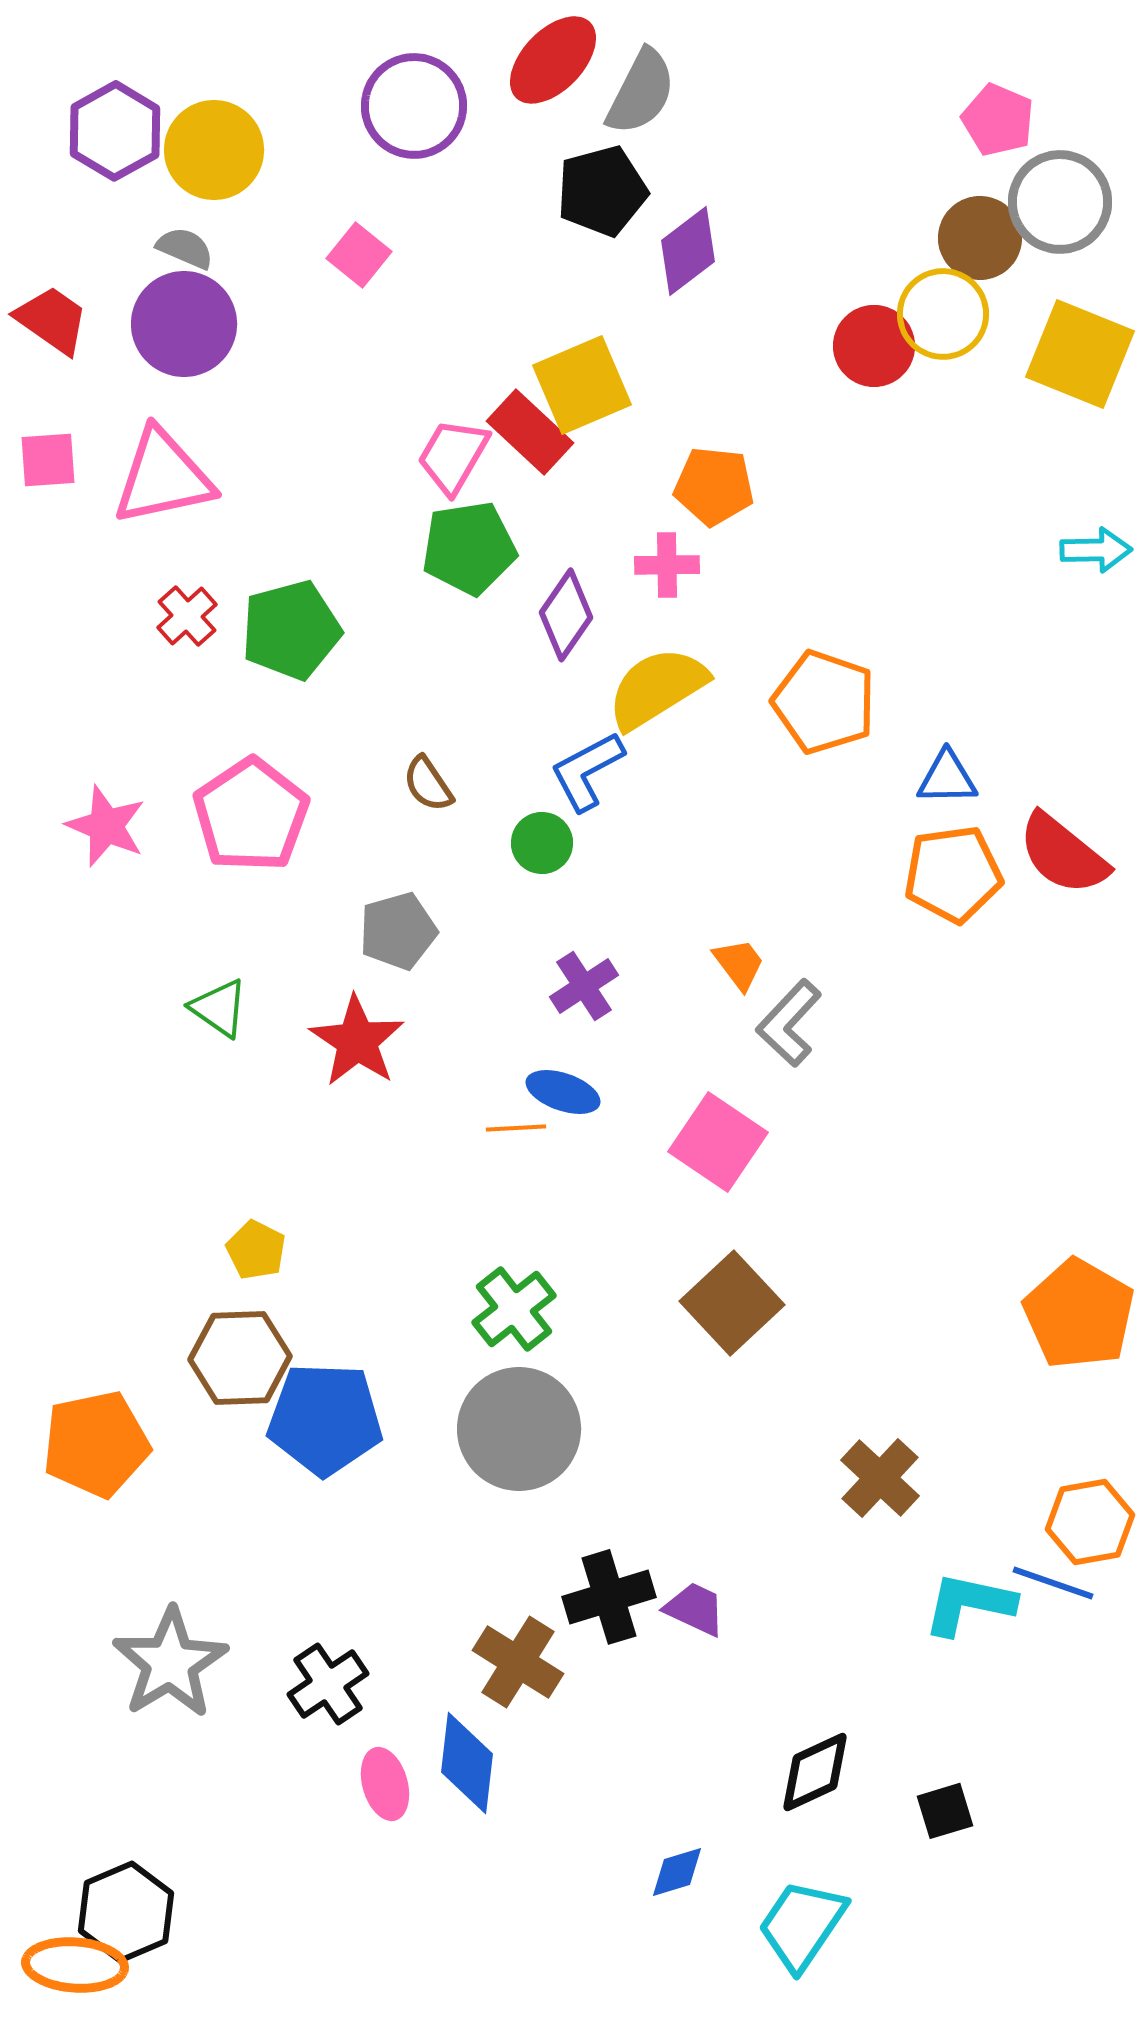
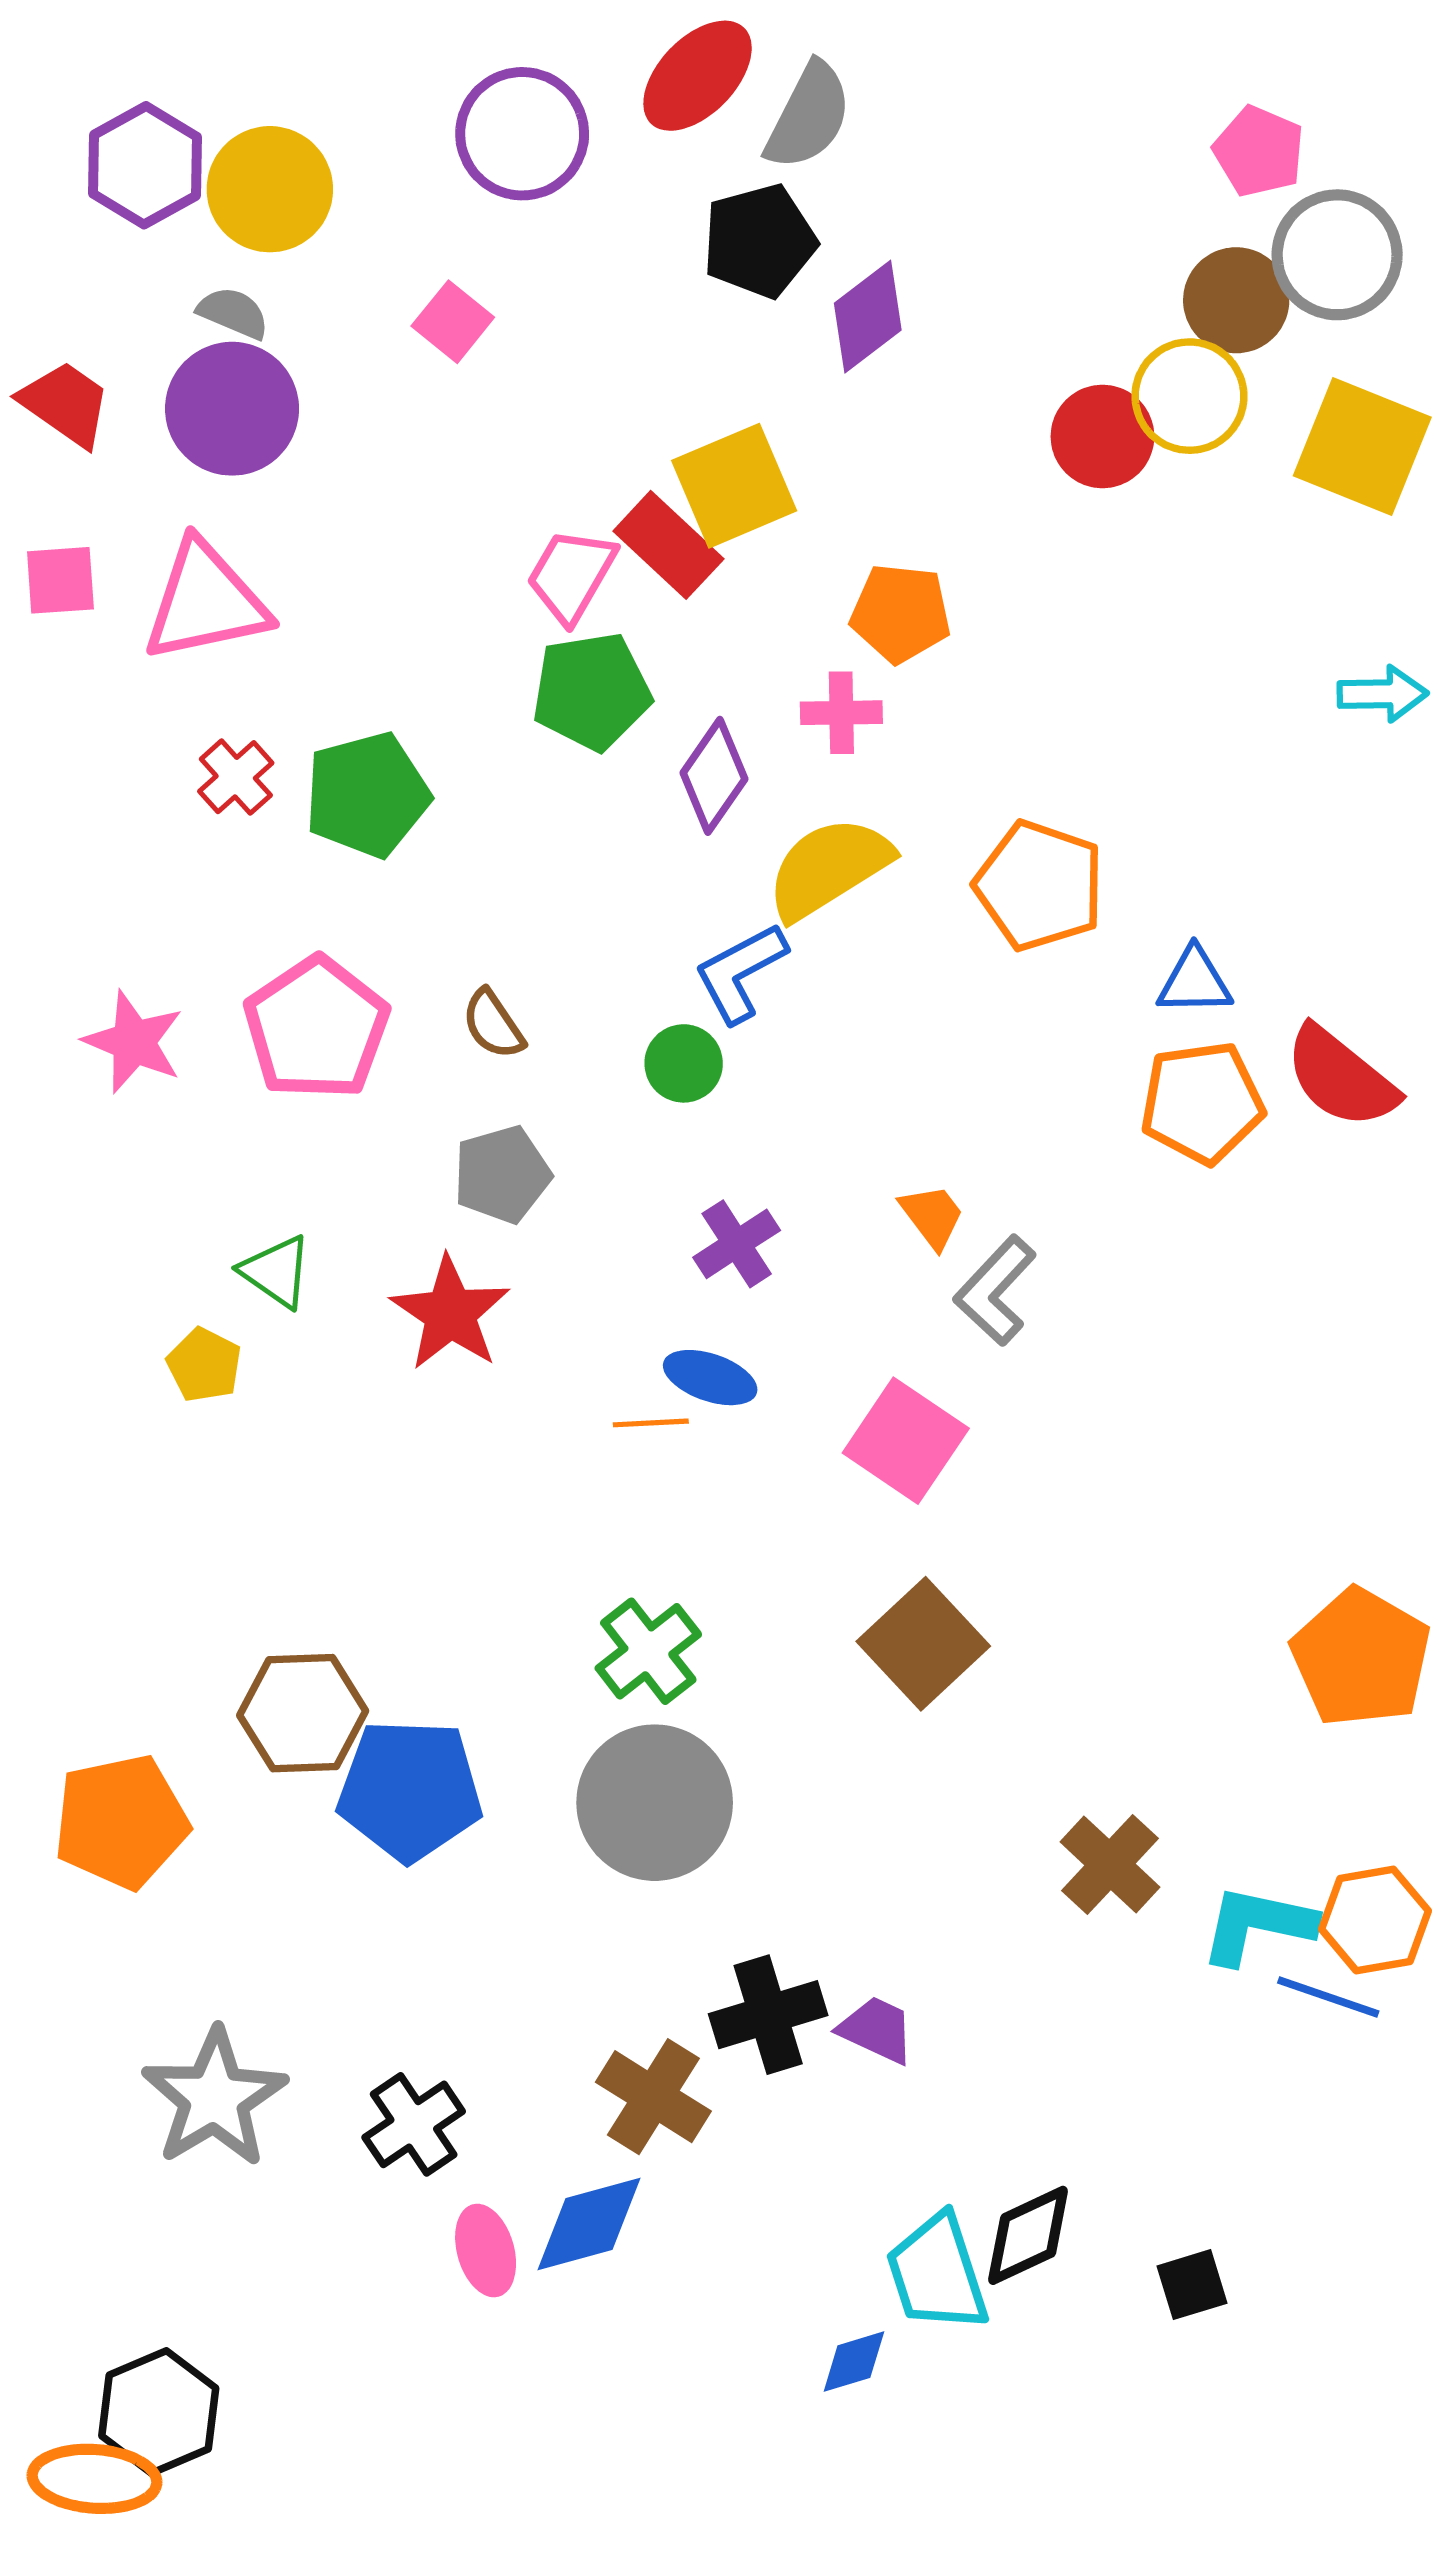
brown semicircle: (428, 784) -> (493, 1024), moved
yellow pentagon: (256, 1250) -> (204, 1365), moved
cyan L-shape: (969, 1604) -> (1258, 1925), moved
blue diamond: (467, 1763) -> (589, 2224), turned 68
cyan trapezoid: (802, 1925) -> (937, 2273), moved, turned -52

